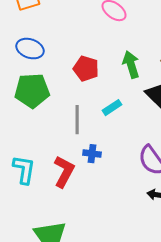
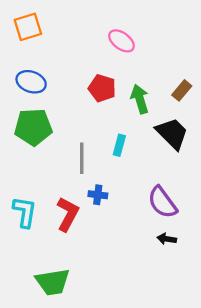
red pentagon: (86, 69) -> (102, 88), moved
cyan rectangle: (112, 108) -> (119, 145), turned -42

